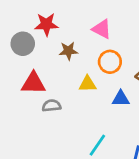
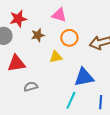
blue triangle: (121, 99) -> (84, 77), moved, size x1.5
gray semicircle: (52, 106) -> (31, 87), moved

